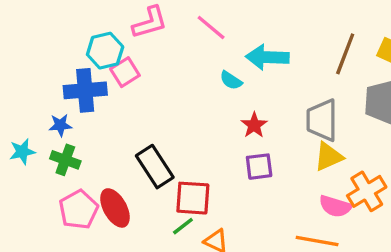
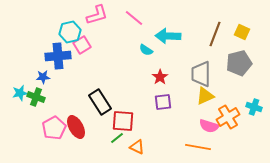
green cross: (65, 160) -> (36, 97), moved

